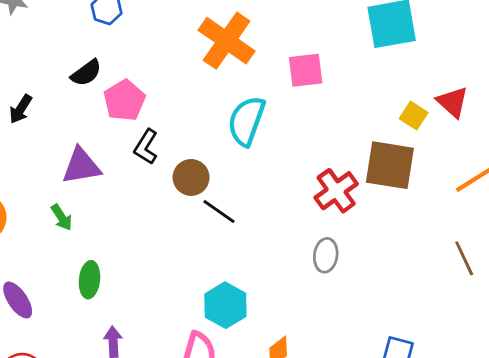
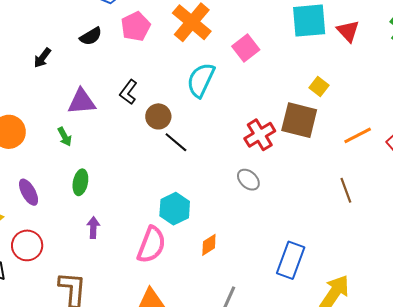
pink square: (306, 70) -> (246, 48), turned -36
pink pentagon: (124, 100) -> (136, 26), moved
red triangle: (453, 102) -> (348, 31), moved
gray ellipse: (326, 255) -> (248, 180), turned -60

